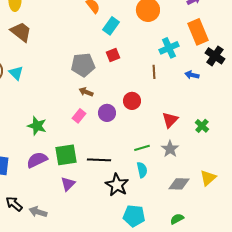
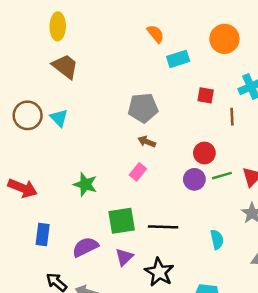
cyan rectangle: (111, 26) -> (178, 59), turned 36
red square: (113, 55) -> (206, 95), moved, turned 32
purple circle: (107, 113) -> (194, 179), moved
green line: (142, 148) -> (222, 176), moved
purple semicircle: (37, 160) -> (85, 247), moved
black star: (117, 185) -> (159, 272), moved

